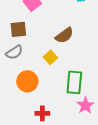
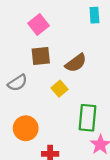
brown square: (18, 29) -> (41, 56), moved
orange circle: (27, 81) -> (26, 128), moved

